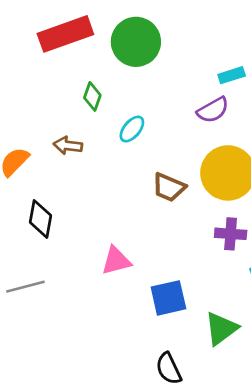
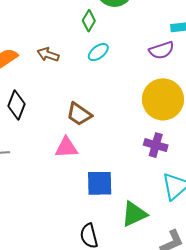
green diamond: (92, 96) -> (89, 21), moved
brown trapezoid: (169, 187) -> (79, 114), moved

